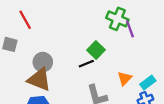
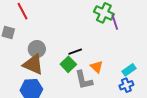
green square: (96, 50) -> (68, 64), moved
orange triangle: (125, 78) -> (97, 67), moved, turned -32

